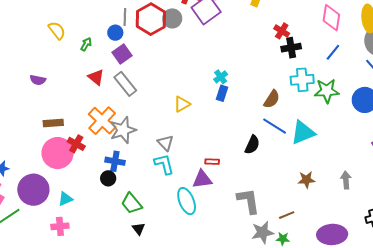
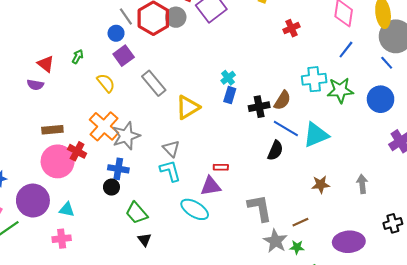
gray line: (125, 17) -> (126, 17), turned -36
yellow semicircle: (57, 30) -> (106, 83), moved
red cross: (282, 31) -> (291, 28), turned 35
green arrow: (86, 44) -> (78, 57), moved
black cross: (291, 48) -> (259, 107), moved
red triangle: (96, 77) -> (46, 64), moved
gray rectangle: (125, 84) -> (154, 83), moved
yellow triangle: (182, 104) -> (188, 107), size x1.4
black semicircle: (252, 145) -> (275, 150), moved
cyan triangle: (65, 199) -> (67, 210), turned 35
cyan ellipse: (187, 201) -> (195, 209), turned -36
gray star: (263, 232) -> (275, 241), turned -30

